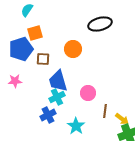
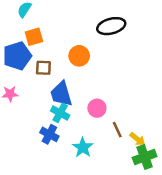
cyan cross: (57, 97) -> (60, 113), turned -35
brown line: (105, 111) -> (117, 130), turned -32
blue cross: (48, 115) -> (49, 134), turned -35

